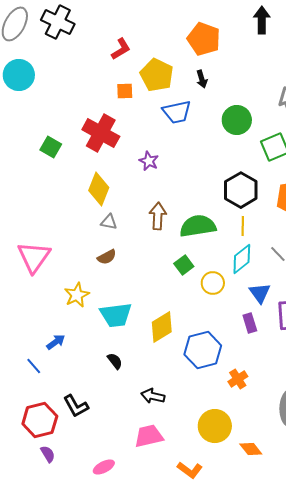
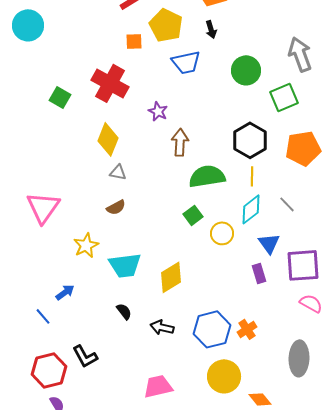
brown arrow: (158, 216) -> (180, 142), moved
blue hexagon: (203, 350) -> (212, 329), moved
black arrow: (153, 396) -> (162, 327), moved

